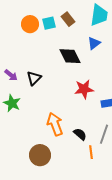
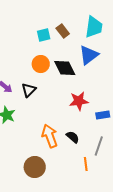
orange circle: (30, 24) -> (41, 64), moved
blue triangle: (94, 43) -> (89, 55), size x1.5
black semicircle: (80, 134) -> (73, 137), moved

